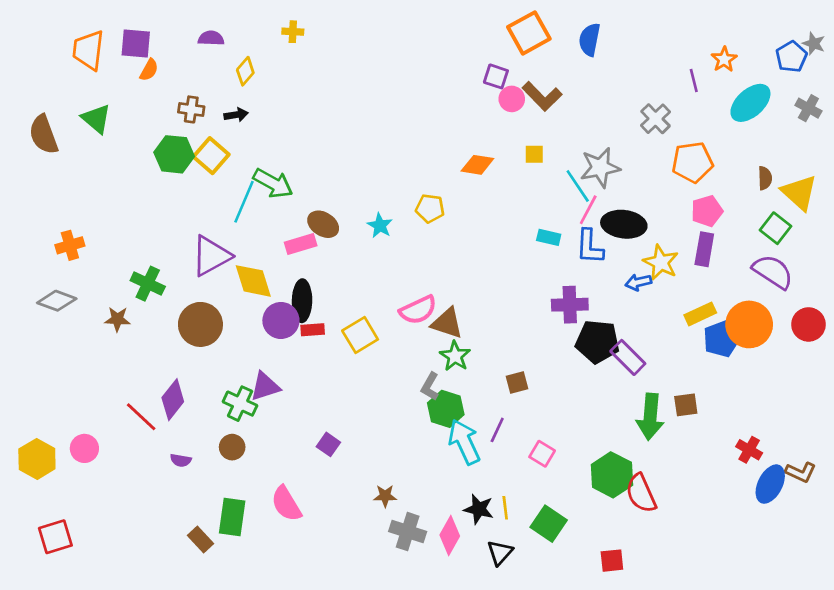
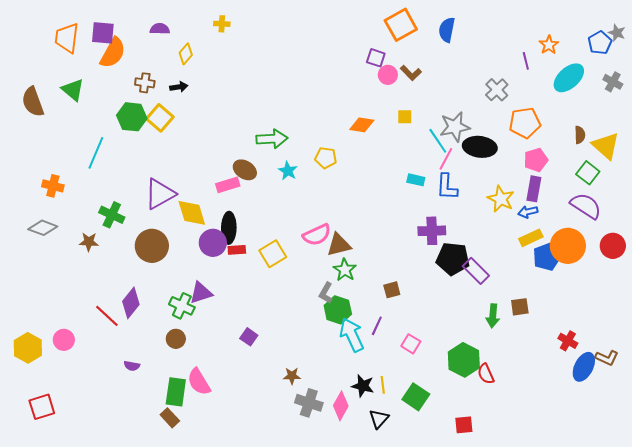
orange semicircle: (149, 70) -> (113, 53), size x1.8
brown L-shape: (542, 96) -> (411, 73), size x0.7
green arrow: (273, 183) -> (272, 139), moved, turned -32
cyan line: (244, 202) -> (96, 153), moved
black ellipse: (624, 224) -> (480, 147), moved
orange cross: (70, 245) -> (53, 186), turned 30
blue arrow: (638, 282) -> (528, 212), moved
brown triangle: (447, 323) -> (339, 245), turned -32
green arrow: (650, 417) -> (493, 316), size x0.7
purple semicircle: (181, 460) -> (132, 366), moved
red semicircle: (641, 493) -> (486, 374), size x0.7
pink semicircle: (286, 504) -> (199, 382), moved
brown rectangle: (200, 539) -> (170, 418), moved

